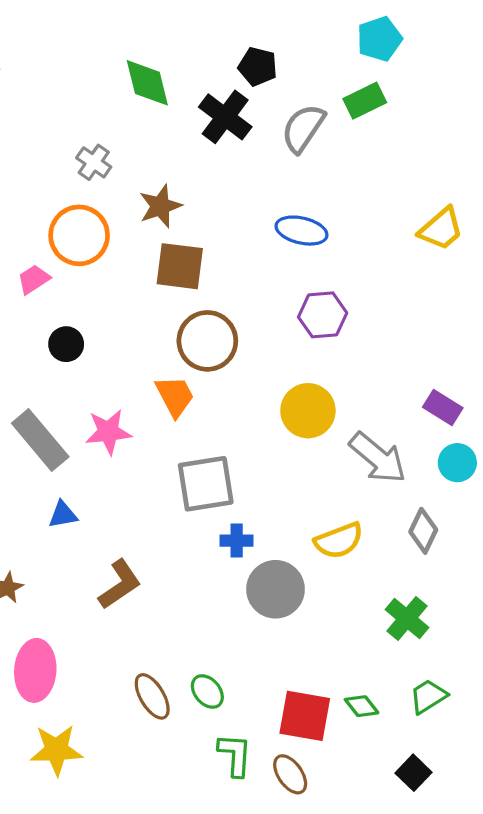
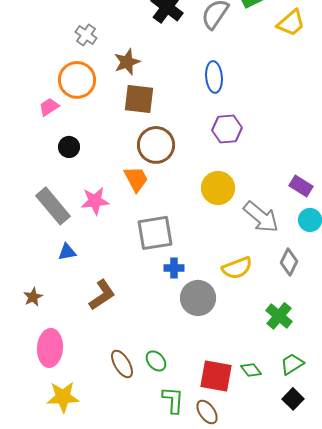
yellow trapezoid: (441, 229) -> (291, 23), moved
blue ellipse: (301, 231) -> (214, 77), turned 72
black square: (414, 773) -> (293, 399), moved

